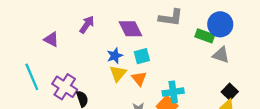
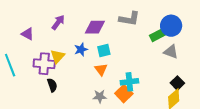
purple diamond: (131, 29) -> (95, 27), turned -65
green rectangle: (205, 36) -> (158, 35), turned -49
yellow triangle: (118, 73) -> (58, 56), moved
purple cross: (65, 87) -> (44, 64), moved, turned -30

